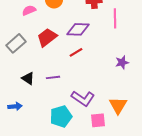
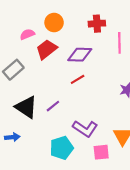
red trapezoid: (47, 37) -> (47, 49), moved
purple line: (53, 77) -> (53, 106), turned -32
black triangle: (28, 78) -> (26, 107), size x1.6

